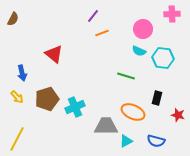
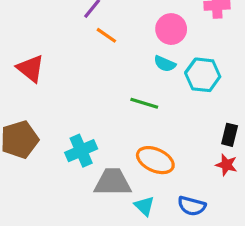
orange line: (102, 33) -> (106, 35), turned 56
black rectangle: (157, 98) -> (230, 135), moved
cyan cross: (75, 107) -> (81, 151), moved
cyan triangle: (126, 141) -> (144, 206), turned -48

